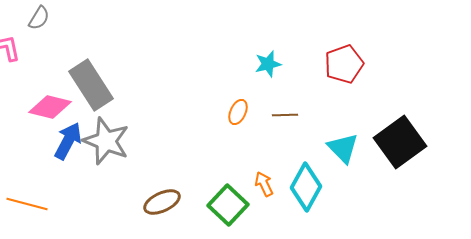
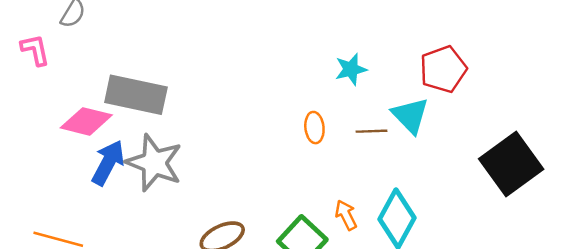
gray rectangle: (91, 85) -> (136, 95), turned -45
orange ellipse: (238, 112) -> (314, 128), turned -30
cyan triangle: (343, 148) -> (410, 115), moved

